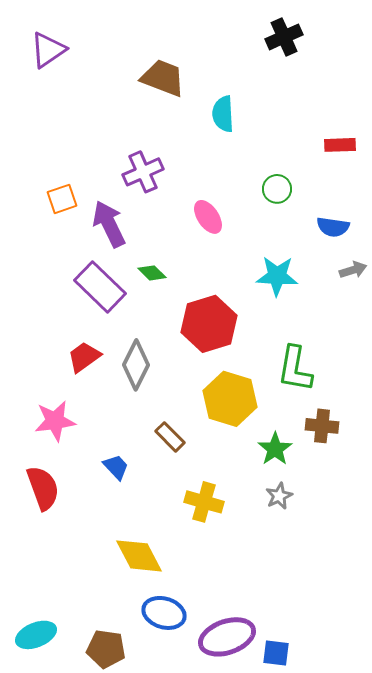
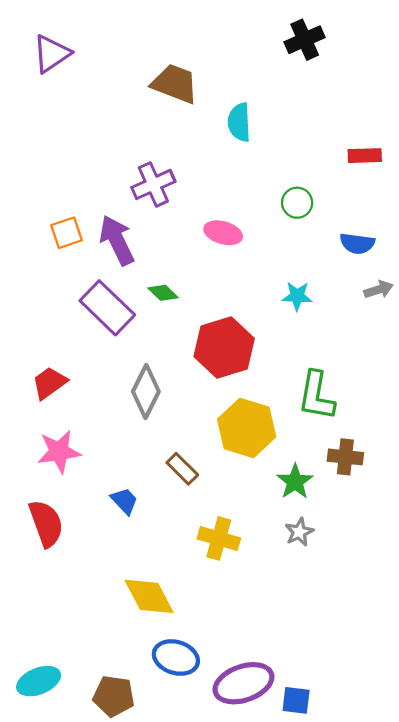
orange square: (62, 199) -> (66, 233), moved
pink ellipse: (208, 217) -> (223, 233), turned -40
cyan star: (277, 276) -> (297, 296), size x0.7
red trapezoid: (84, 357) -> (49, 383), moved

